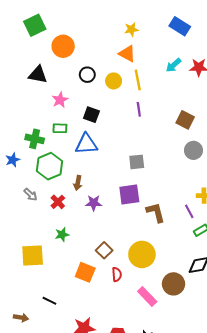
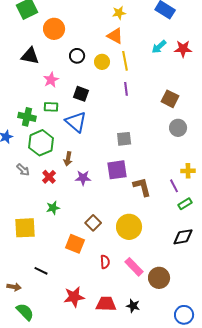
blue triangle: (86, 144) -> (76, 122), turned 45
red semicircle: (117, 274) -> (105, 262), moved
brown circle: (173, 284) -> (159, 278), moved

